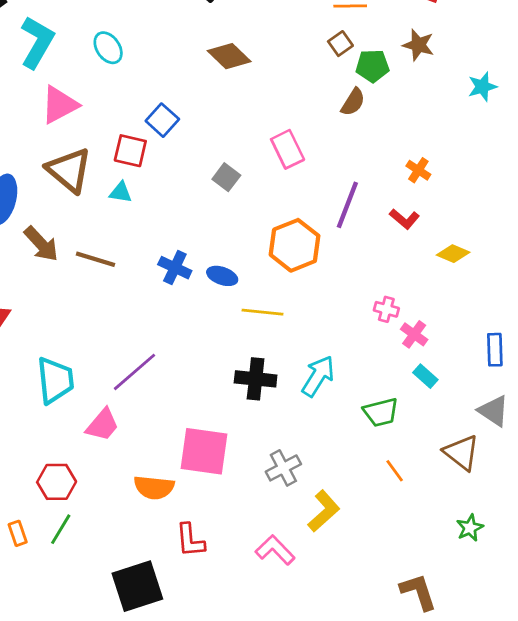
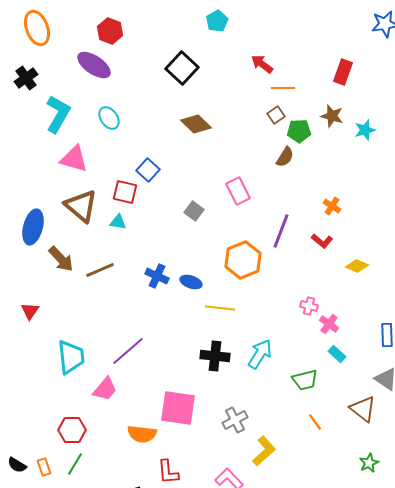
cyan star: (482, 87) -> (365, 130), moved
pink triangle: (59, 105) -> (74, 159), turned 44
brown line: (96, 259) -> (100, 270), turned -40

